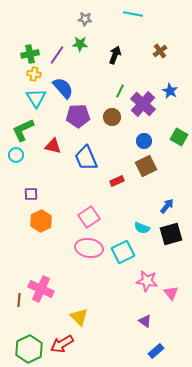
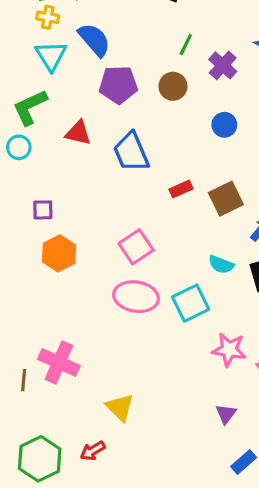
purple cross: (143, 104) -> (223, 65), size x0.7
brown square: (146, 166) -> (226, 199), moved
purple triangle: (145, 321) -> (226, 414), turned 32
red arrow: (62, 344) -> (93, 451), size x0.7

